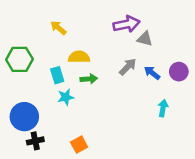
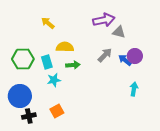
green hexagon: (19, 59) -> (23, 59), moved
purple circle: (179, 72) -> (135, 56), moved
orange square: (79, 145) -> (57, 111), moved

